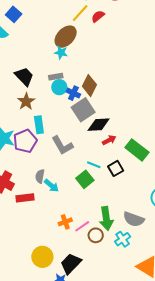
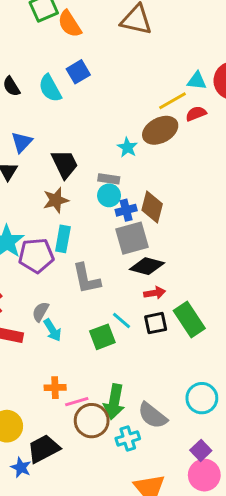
brown ellipse: (66, 37) -> (160, 130), moved
brown diamond: (89, 85) -> (152, 207), turned -30
blue cross: (73, 93) -> (126, 210), turned 32
black square: (116, 168) -> (156, 323), moved
brown circle: (96, 235) -> (92, 421), size x1.5

